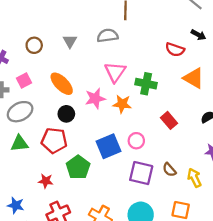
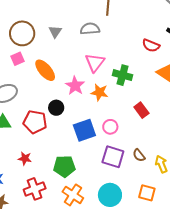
brown circle: (34, 45) -> (22, 33), size x1.6
pink square: (24, 80) -> (17, 59), moved
pink star: (95, 98) -> (75, 86), turned -30
black circle: (66, 114) -> (56, 108), moved
green pentagon: (78, 167) -> (64, 166), moved, turned 30

